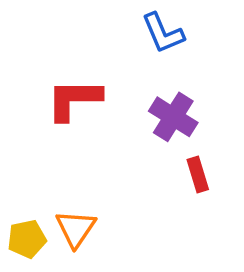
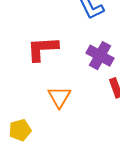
orange triangle: (76, 228) -> (59, 97), moved

